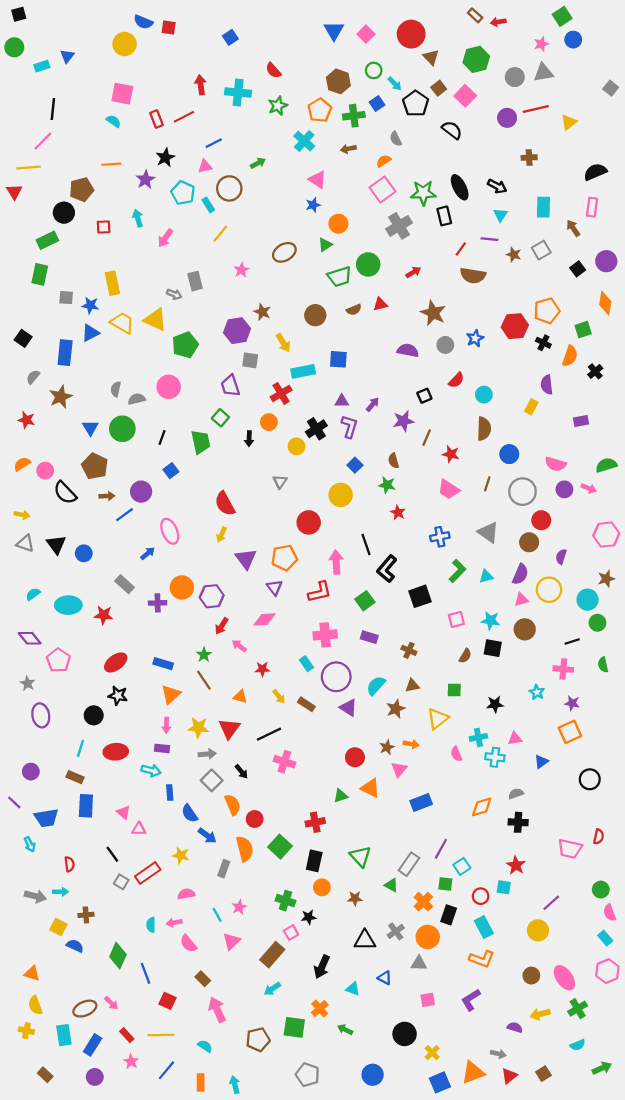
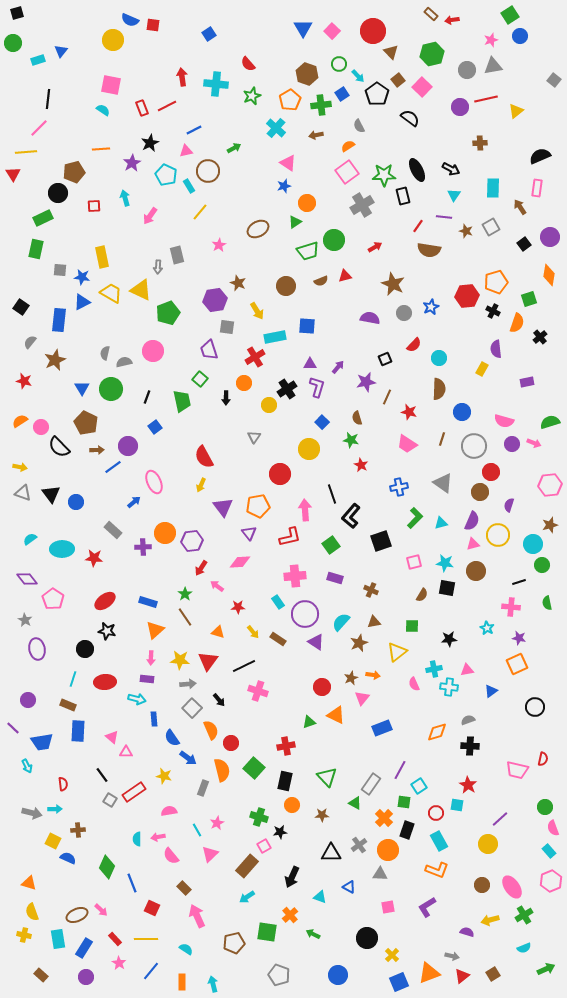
gray arrow: (174, 294) -> (158, 267), turned 72

